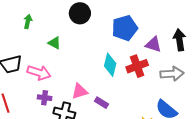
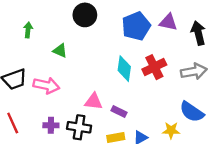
purple triangle: (153, 44) -> (168, 22), moved
pink triangle: (80, 91) -> (94, 101), turned 30
purple cross: (45, 98) -> (51, 125), moved

